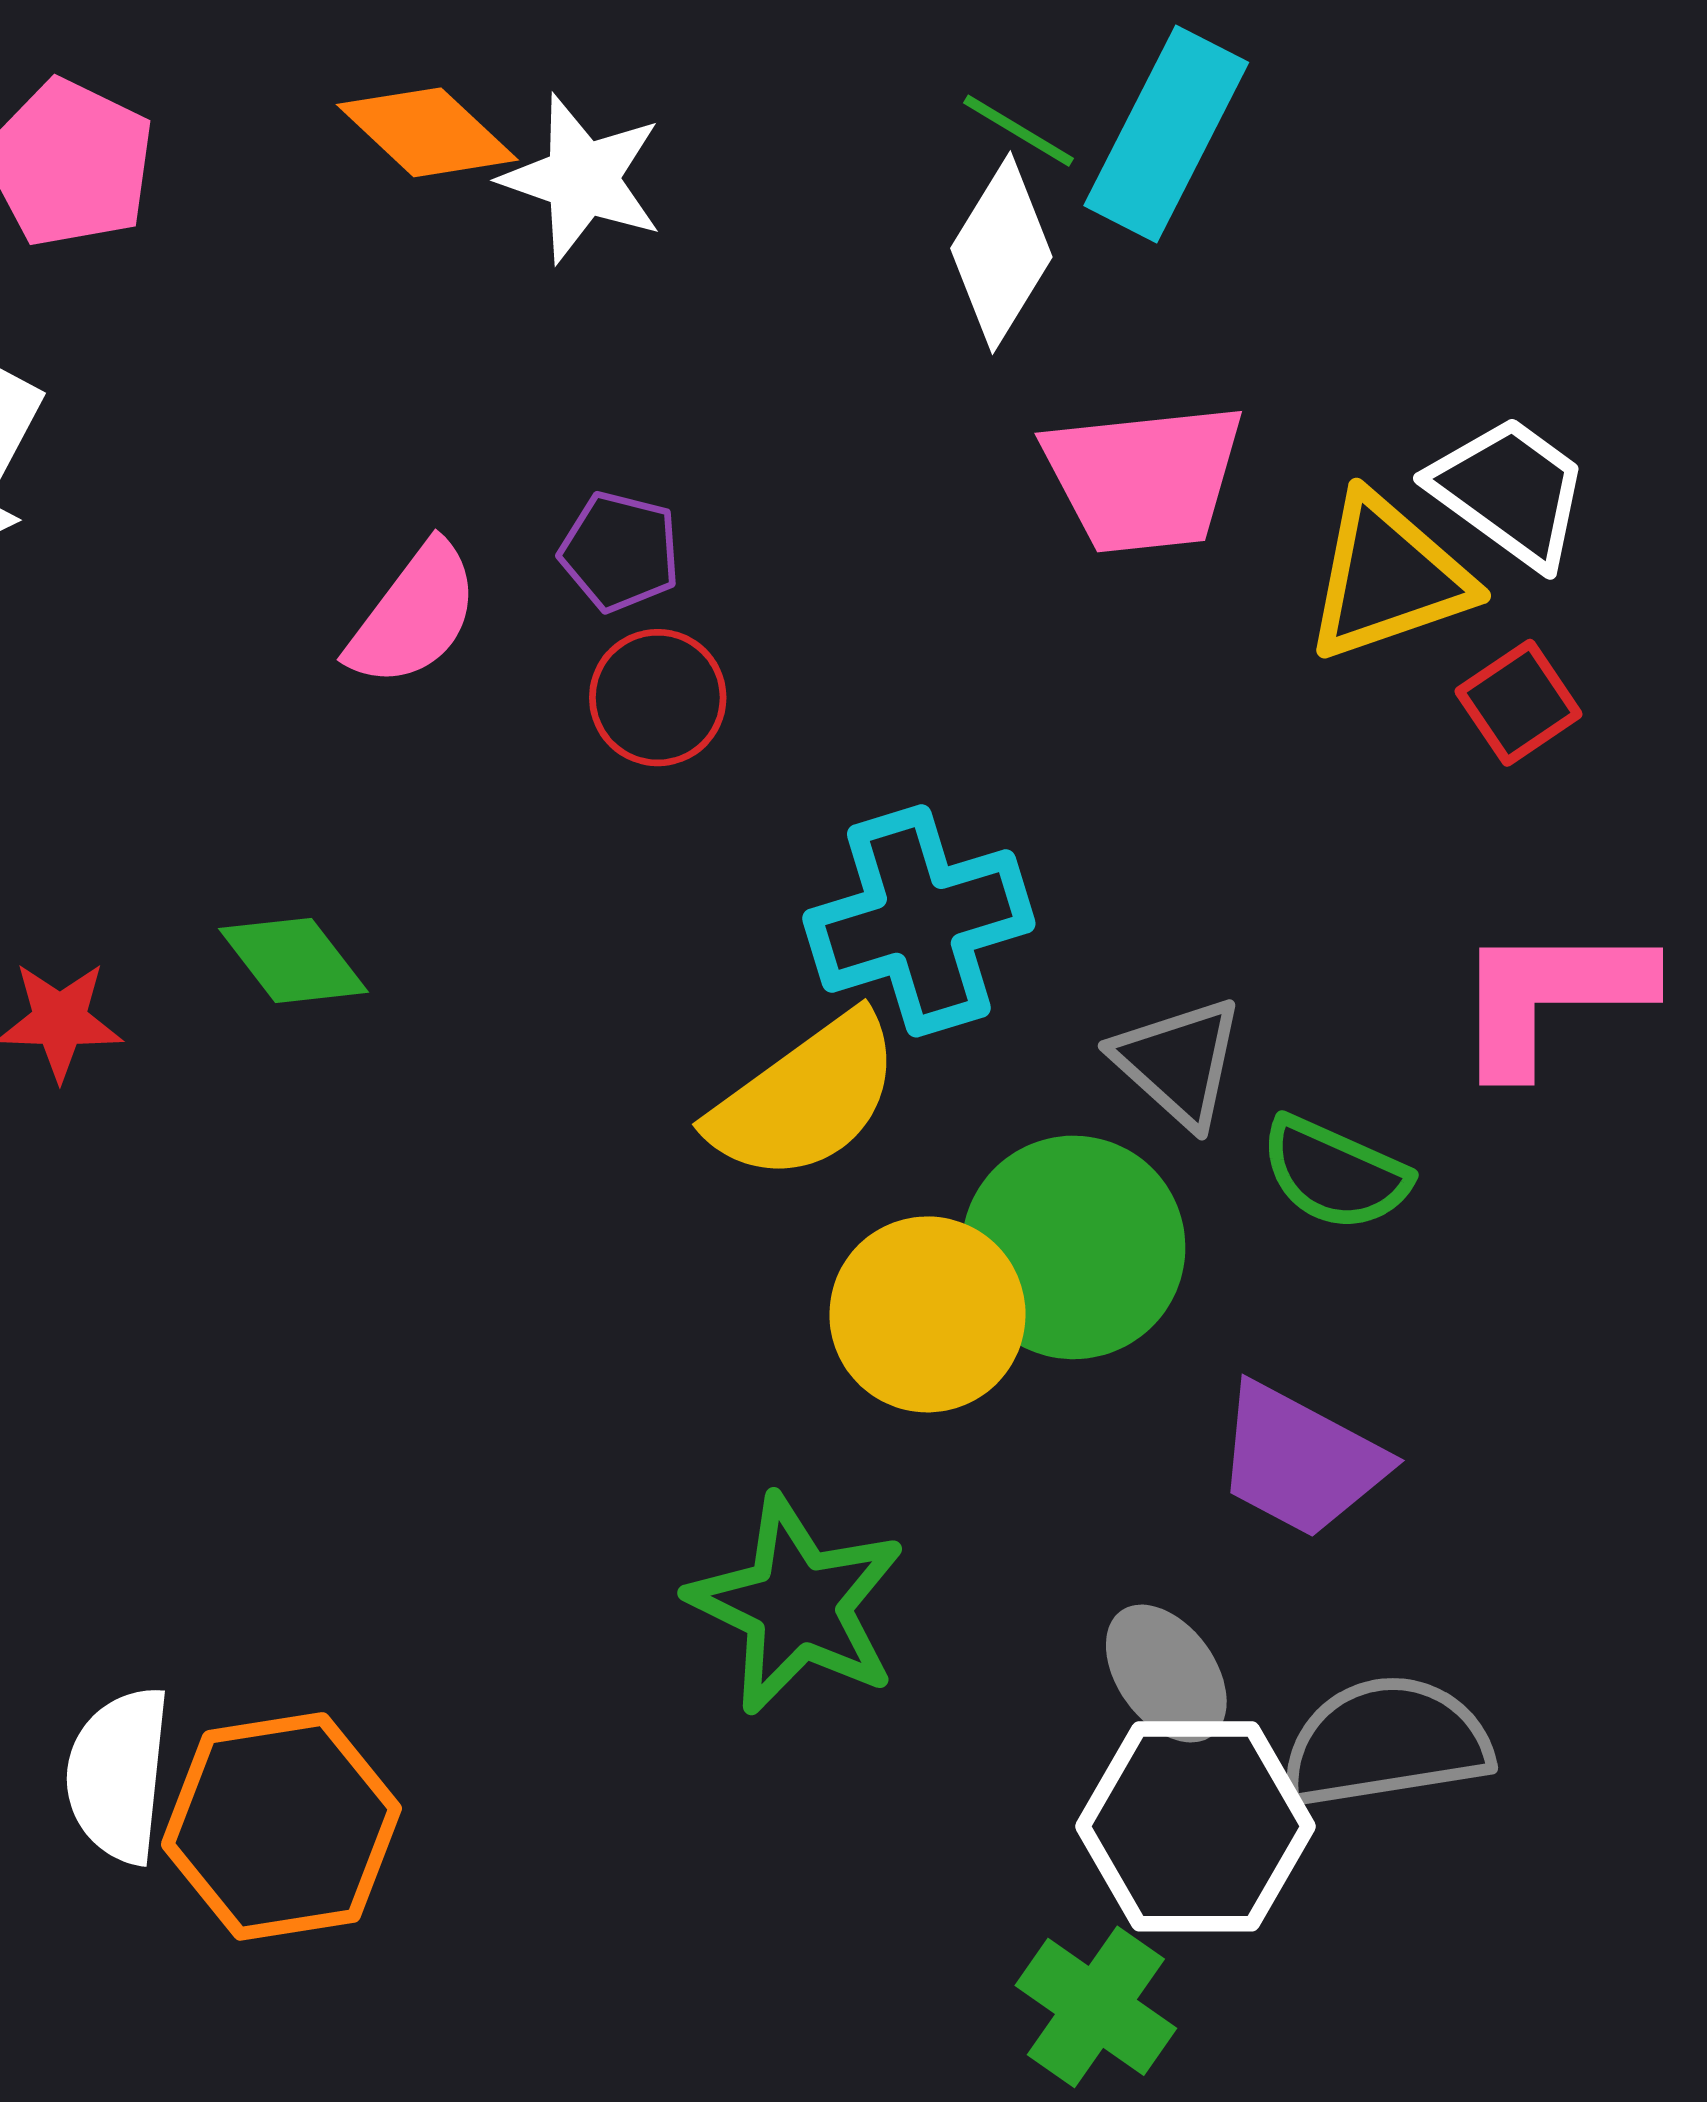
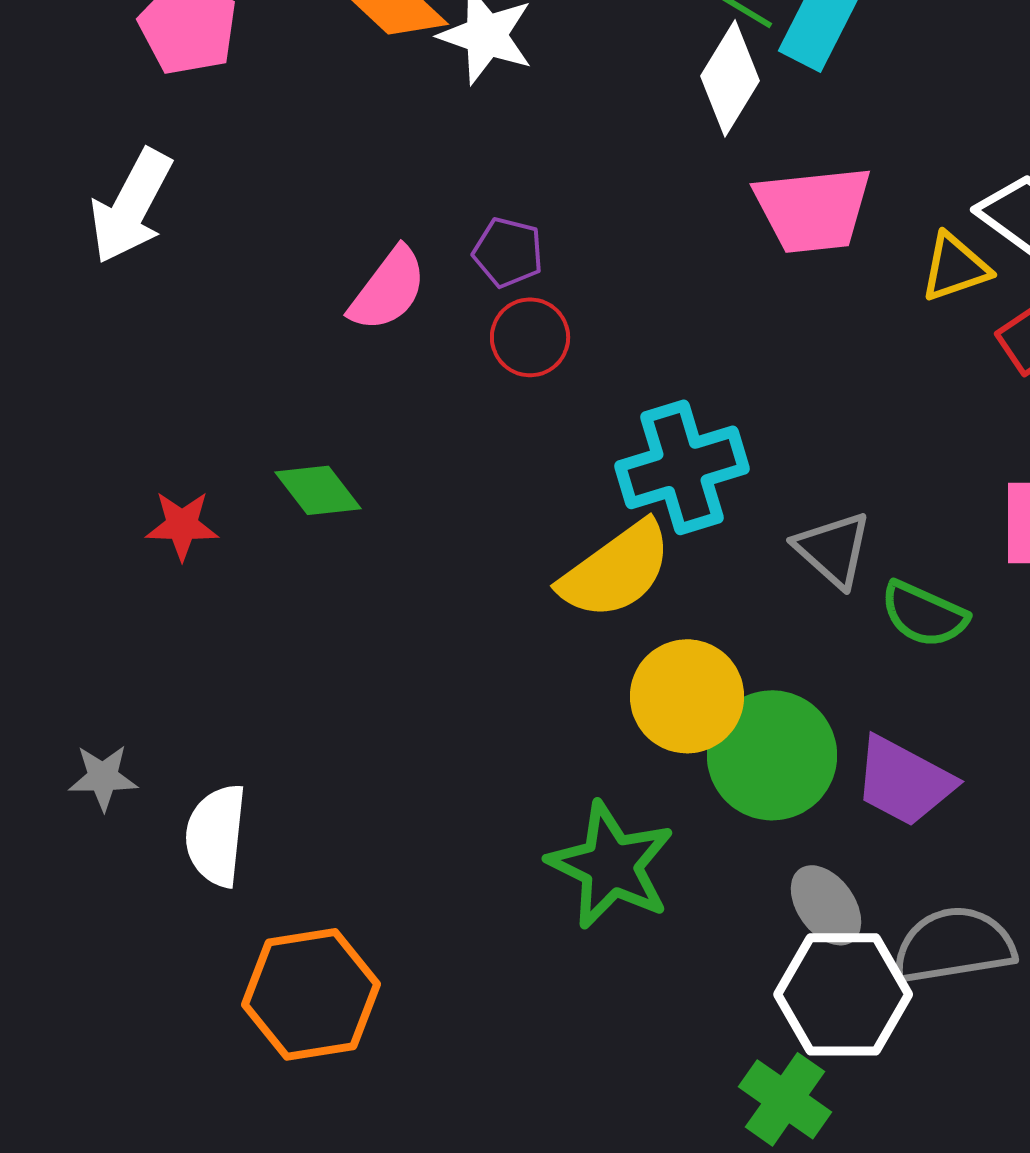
yellow triangle: (1388, 577) -> (955, 267), size x0.7
green circle: (1074, 1247) -> (772, 755), moved
white semicircle: (118, 1775) -> (216, 835), moved

